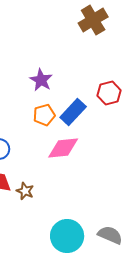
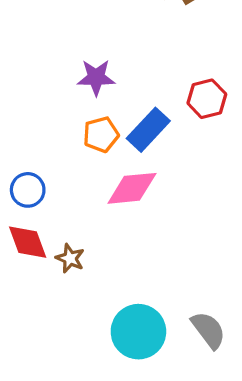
purple star: (41, 80) -> (96, 78), turned -30
gray semicircle: (110, 235) -> (208, 330), turned 30

